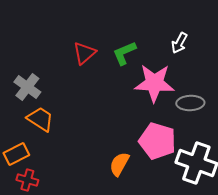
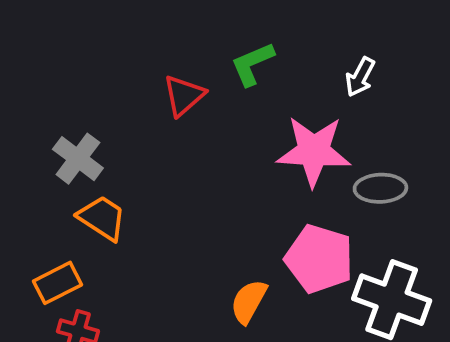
green L-shape: (124, 53) -> (252, 64), moved

